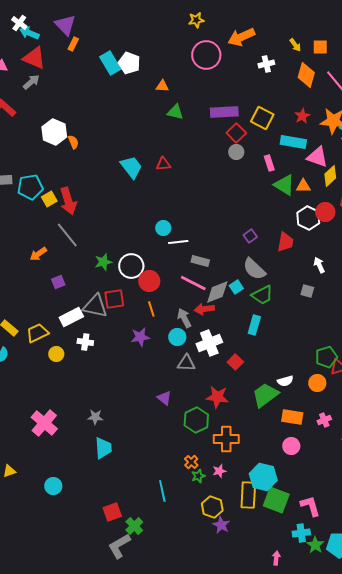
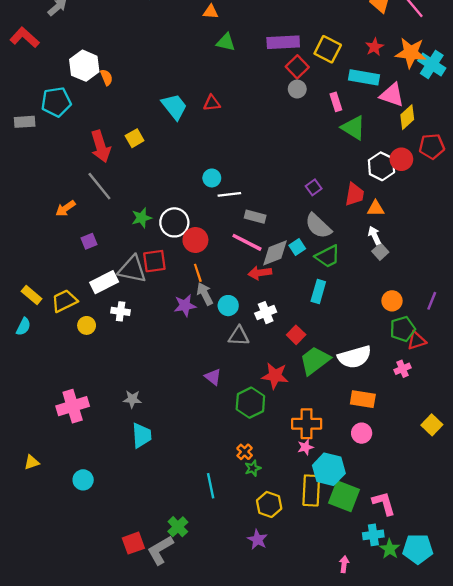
orange triangle: (303, 186) -> (376, 208), moved
cyan pentagon: (30, 187) -> (56, 102), moved
yellow square: (49, 199) -> (135, 138), moved
white arrow: (319, 265) -> (374, 235), moved
gray square: (307, 291) -> (380, 252), turned 32
gray arrow: (184, 318) -> (205, 294), moved
white cross: (209, 343) -> (266, 313), size x0.7
white semicircle: (285, 381) -> (355, 357), size x1.8
orange circle: (317, 383) -> (392, 301), moved
green trapezoid: (265, 395) -> (315, 361), moved
pink cross: (324, 420) -> (403, 369), moved
pink cross: (44, 423) -> (73, 406), turned 32
orange cross: (226, 439) -> (307, 424), moved
pink star: (219, 471) -> (305, 447), moved
red square: (112, 512) -> (133, 543), moved
purple star: (221, 525) -> (257, 540), moved

